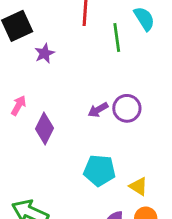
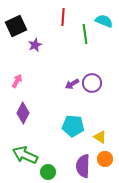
cyan semicircle: (144, 19) -> (104, 21), turned -36
purple diamond: (45, 129) -> (23, 113), moved

